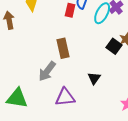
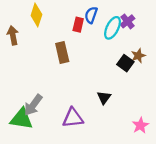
brown rectangle: (63, 48) -> (62, 53), moved
gray arrow: (47, 71) -> (33, 105), moved

